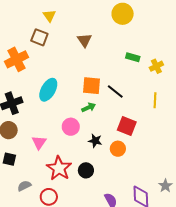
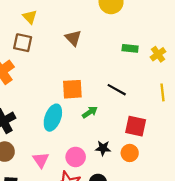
orange square: (91, 86) -> (72, 89), moved
cyan ellipse: (48, 90) -> (53, 118), moved
pink circle: (71, 127) -> (76, 157), moved

